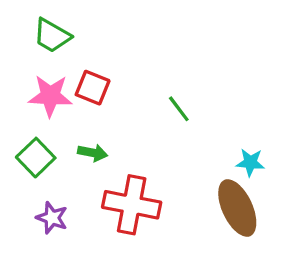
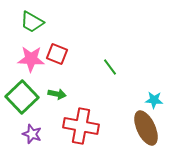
green square: (36, 158) -> (22, 97), size x1.4

